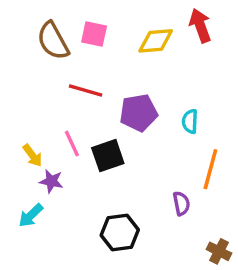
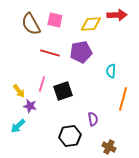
red arrow: (200, 25) -> (117, 15), turned 108
purple pentagon: (139, 113) -> (81, 52), moved
pink line: (72, 144) -> (42, 84), turned 42
purple semicircle: (181, 203) -> (93, 119), moved
brown cross: (219, 251) -> (109, 147), moved

